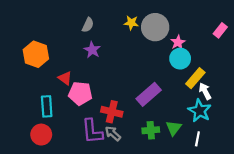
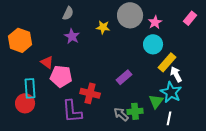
yellow star: (131, 23) -> (103, 27), moved
pink star: (178, 42) -> (155, 22), moved
purple rectangle: (149, 94) -> (124, 77), size x0.7
green triangle: (174, 128) -> (156, 101), moved
green cross: (151, 130) -> (135, 111), moved
gray arrow: (113, 133) -> (121, 114), moved
red circle: (41, 135) -> (25, 103), moved

